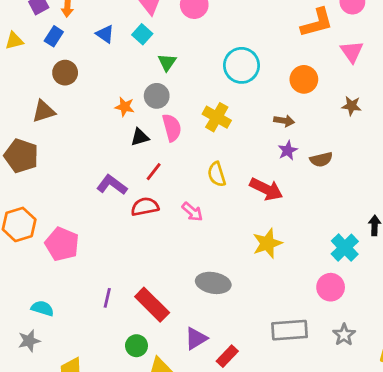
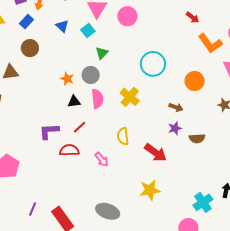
orange L-shape: (317, 23) -> (210, 43), turned 60
purple L-shape: (112, 185) -> (49, 131), turned -50

